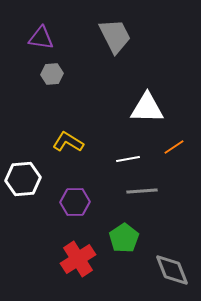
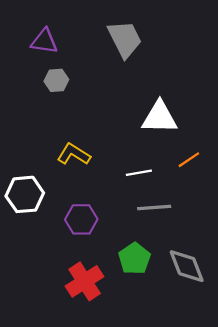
gray diamond: (172, 270) -> (187, 266), moved

